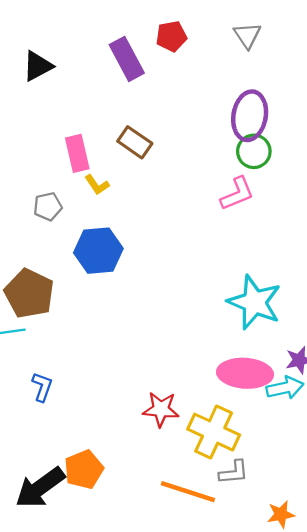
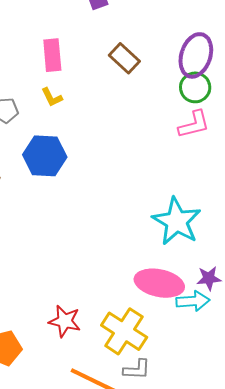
brown rectangle: (135, 142) -> (124, 58), moved
pink rectangle: (77, 153) -> (52, 55), moved
pink L-shape: (237, 194) -> (194, 124), moved
red star: (161, 409) -> (65, 321), moved

